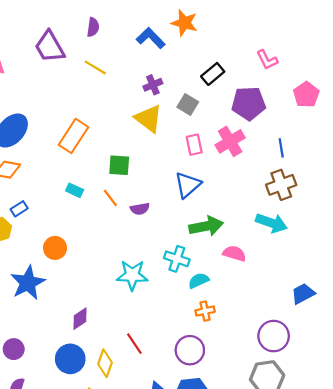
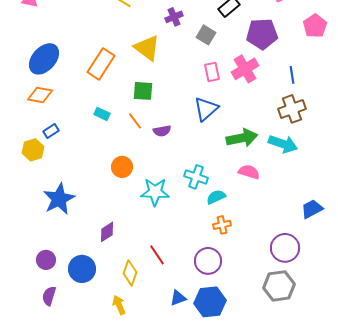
yellow triangle: (149, 119) -> (147, 48), moved
green arrow: (206, 226) -> (242, 138), moved
orange circle: (55, 248) -> (122, 167), moved
blue circle: (70, 359) -> (82, 269), moved

